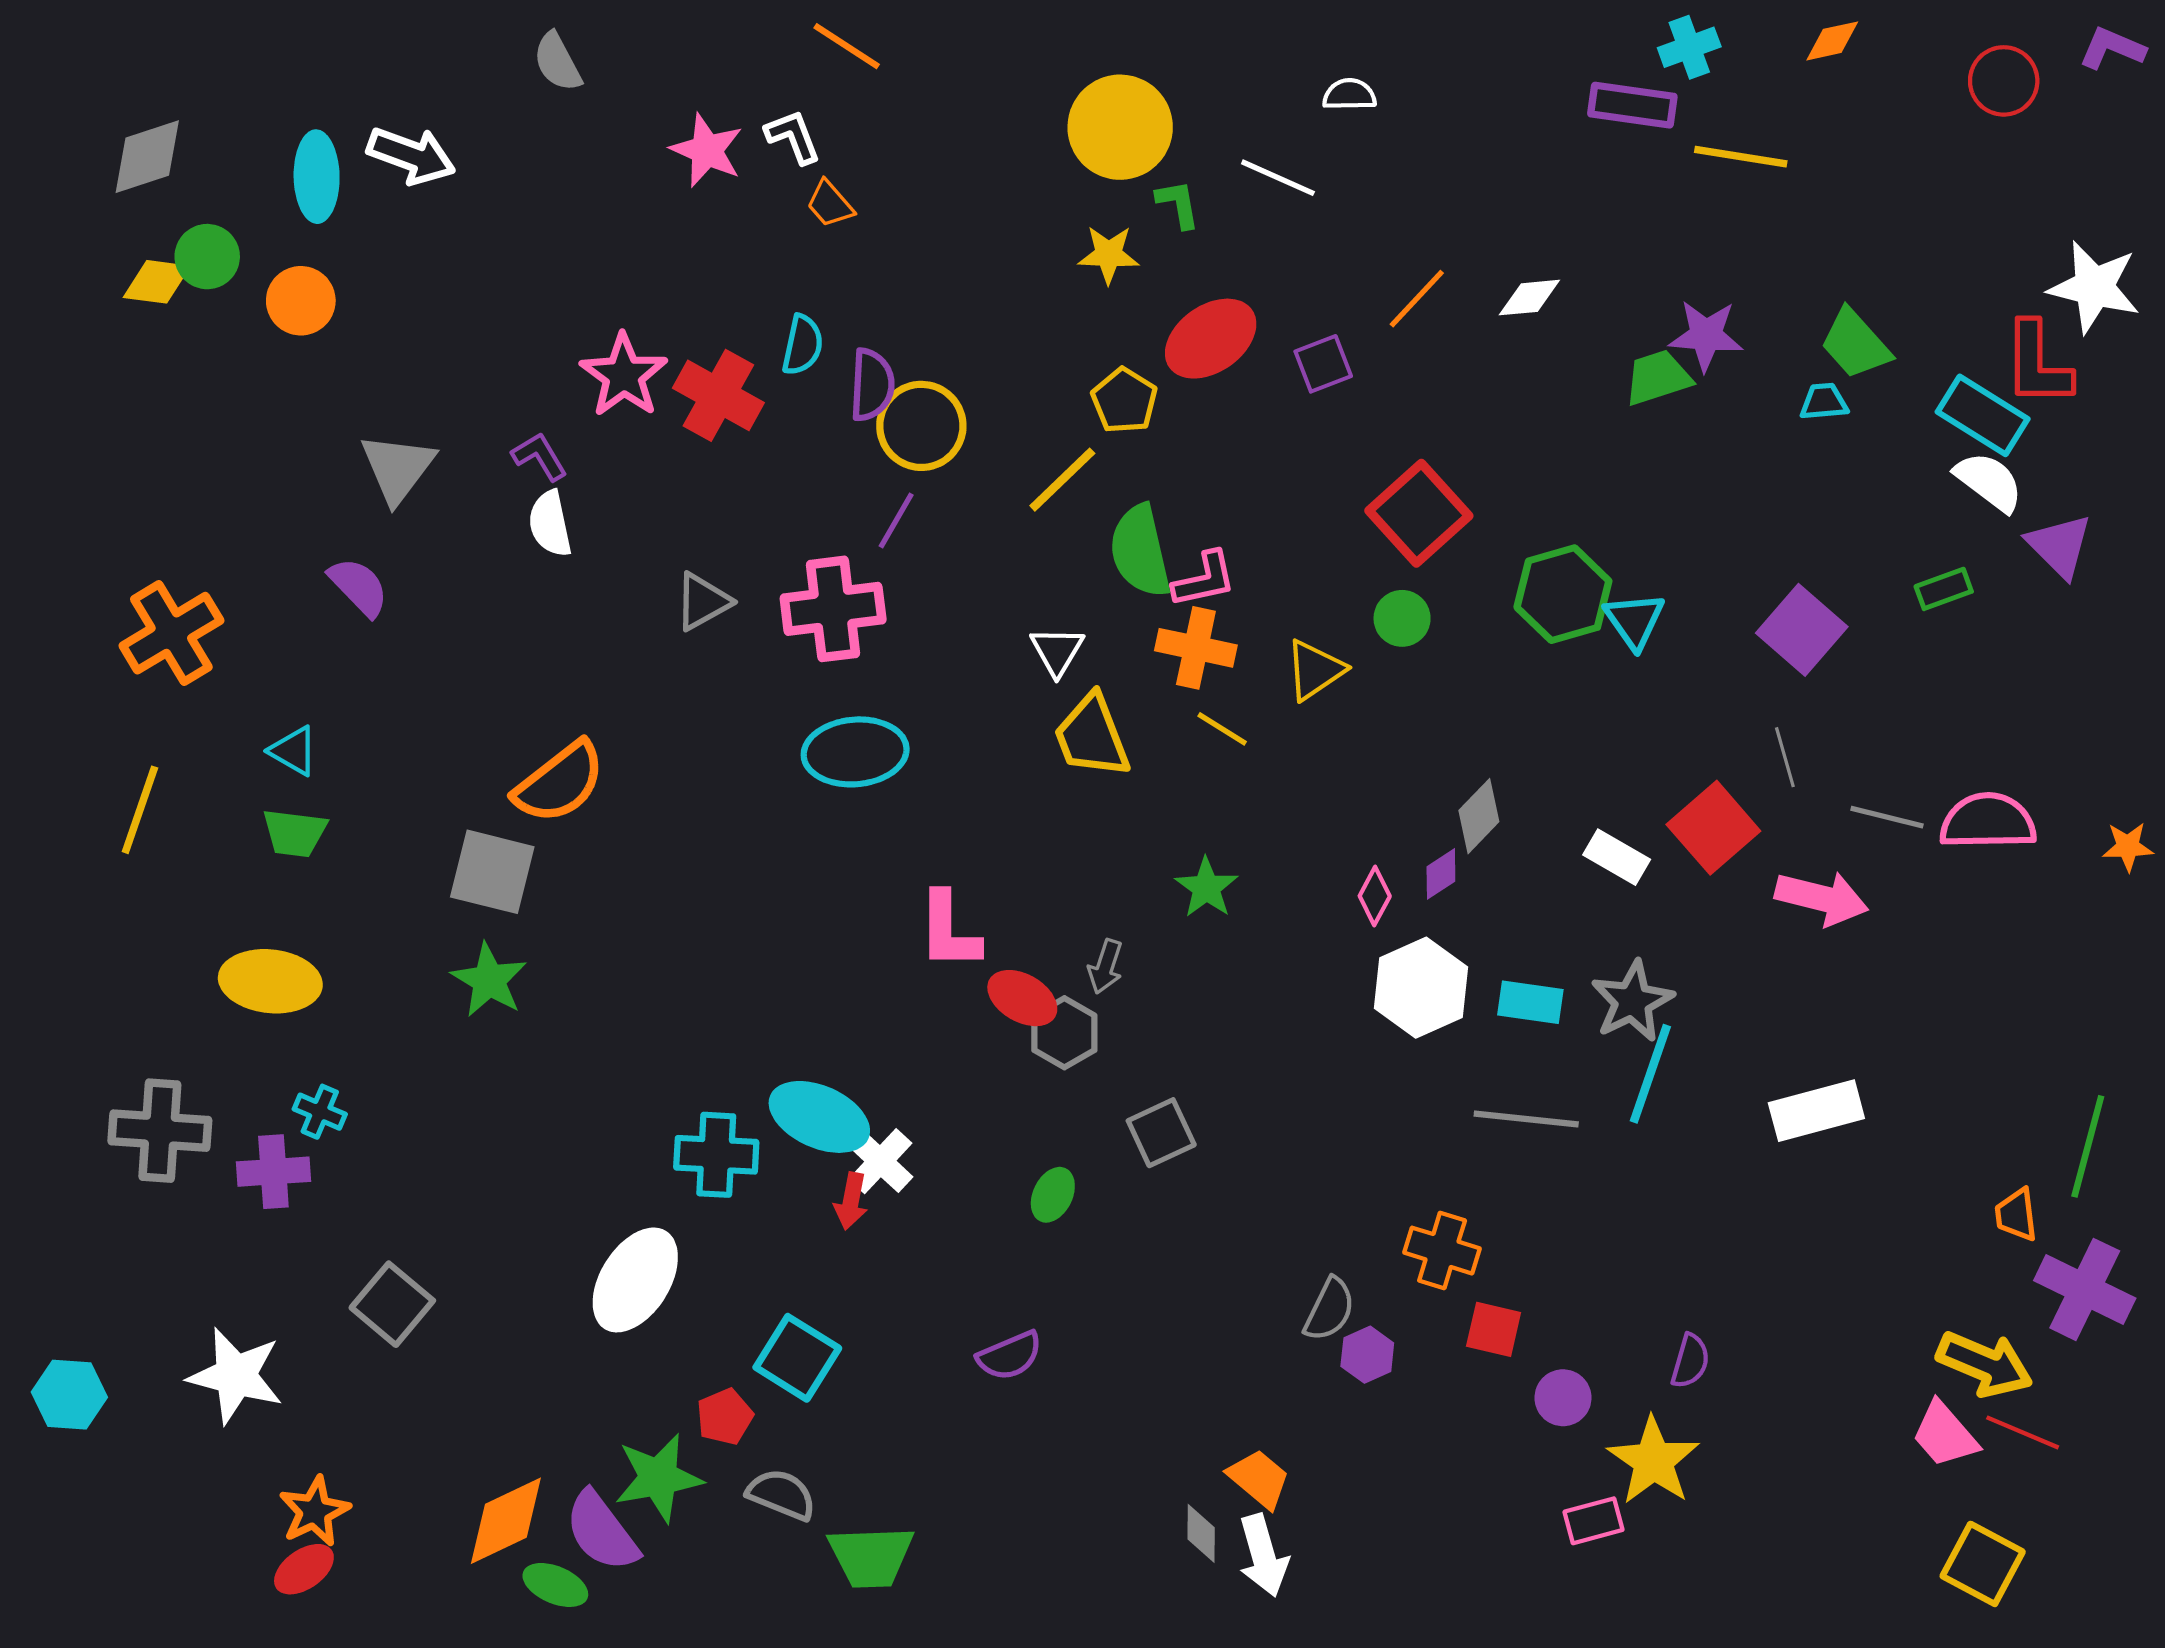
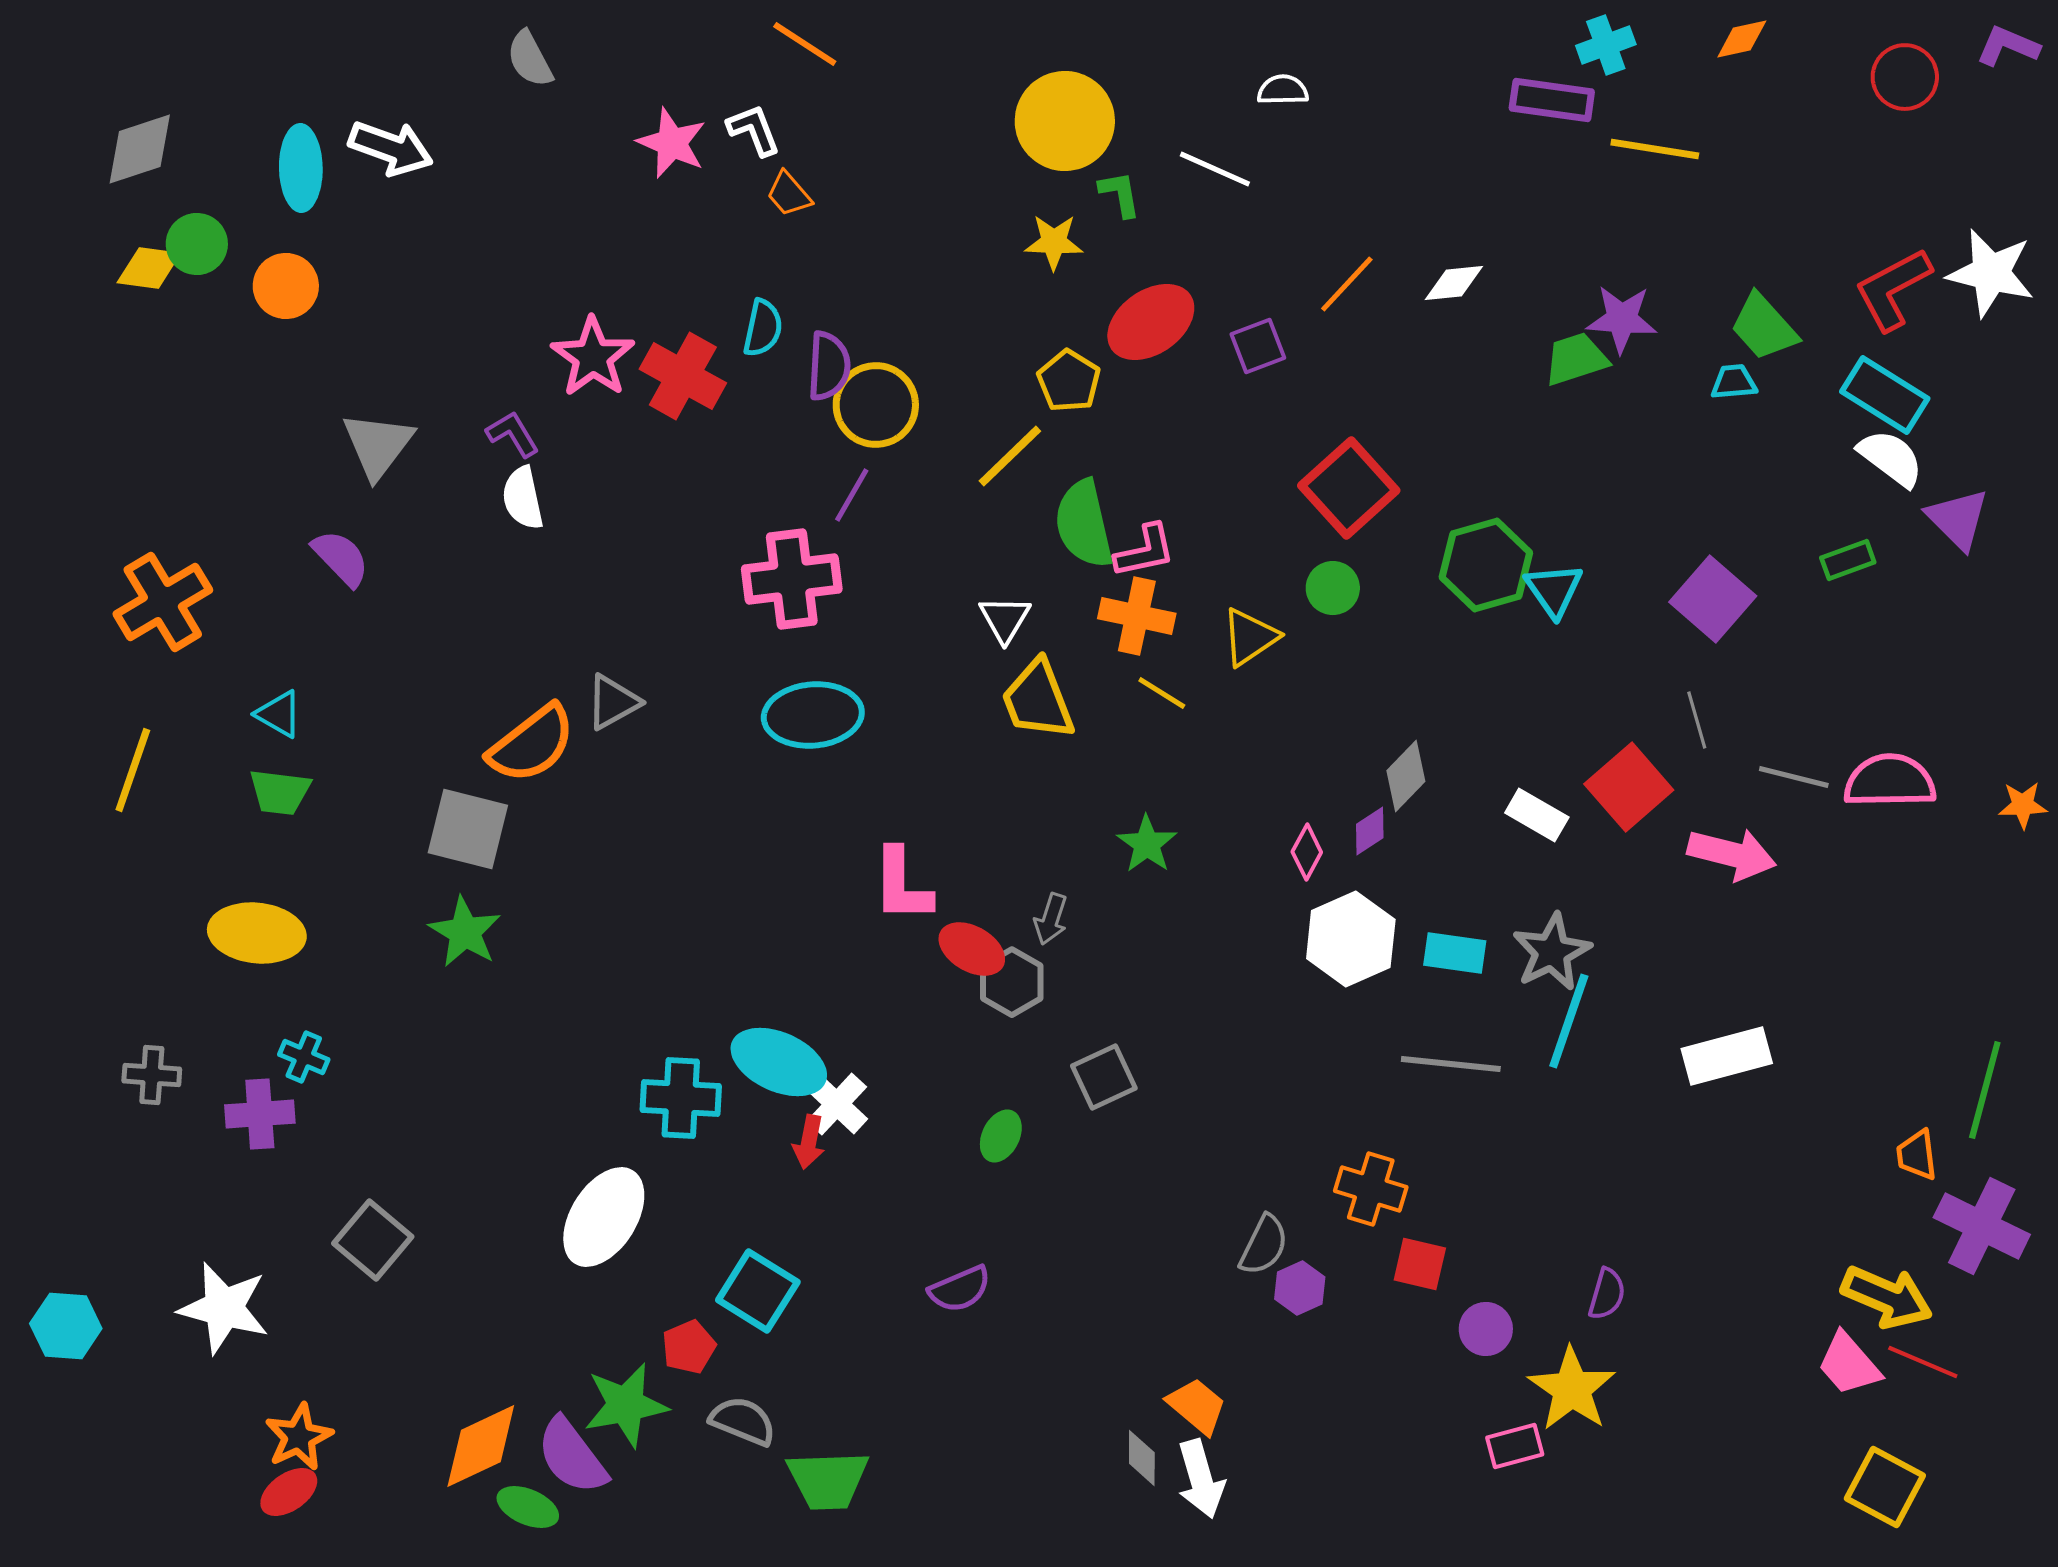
red L-shape: (2037, 364) -> (1893, 289), moved, turned 62
gray triangle: (703, 602) -> (613, 702), moved
gray cross: (160, 1131) -> (152, 1075), size x0.6

